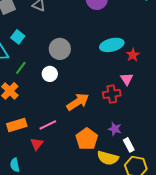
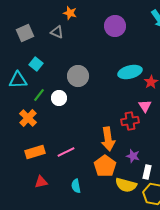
white circle: (50, 74) -> (59, 98), moved
orange arrow: (78, 102) -> (108, 139), moved, turned 115
red triangle: (37, 144) -> (41, 182), moved, turned 40
white rectangle: (129, 145) -> (147, 172), turned 40
cyan semicircle: (15, 165) -> (76, 186), moved

